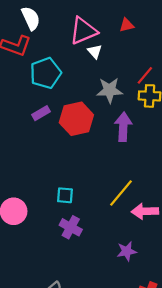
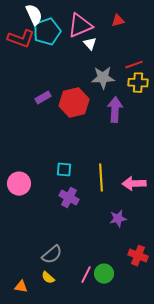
cyan pentagon: (46, 73) -> (47, 32), moved
red line: (145, 75) -> (134, 65), turned 30
yellow line: (121, 193) -> (101, 178), moved, turned -44

